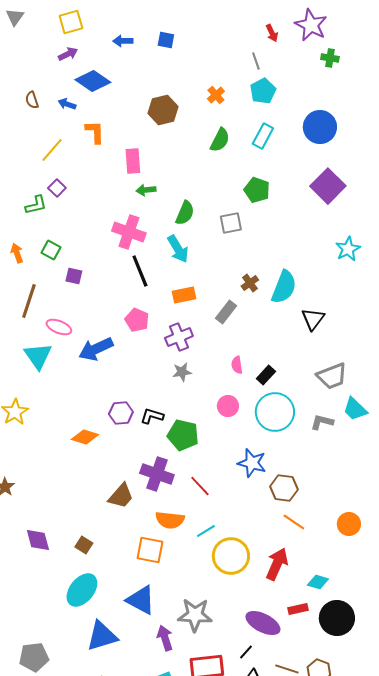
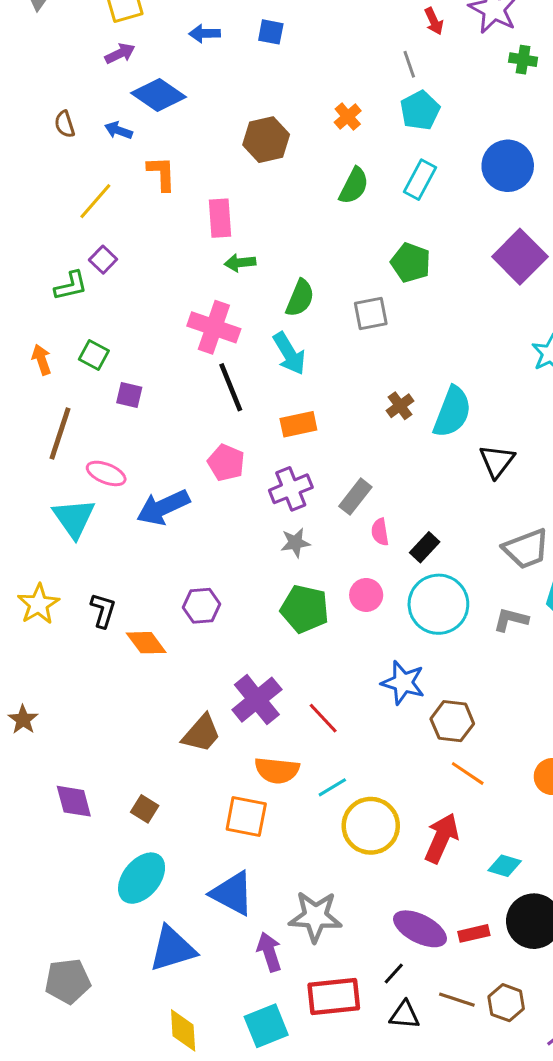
gray rectangle: (226, 312) -> (355, 497), moved
black L-shape: (152, 416) -> (103, 610), moved, turned 90
green pentagon: (183, 435) -> (305, 609), moved
orange diamond: (85, 437) -> (146, 643), turned 36
purple cross: (157, 474) -> (257, 700), turned 32
red rectangle: (298, 609) -> (474, 933), moved

